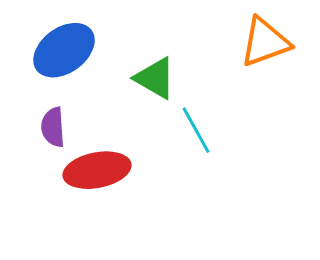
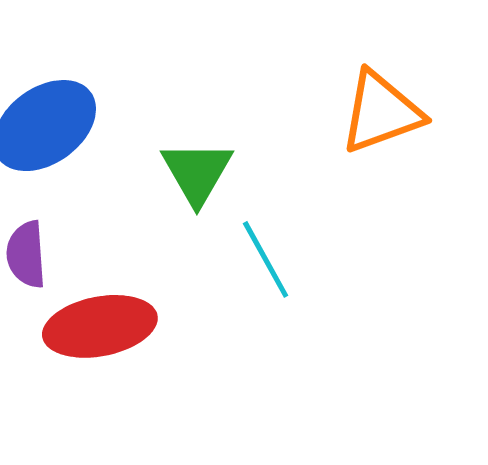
green triangle: (155, 78) -> (197, 172), turned 30

